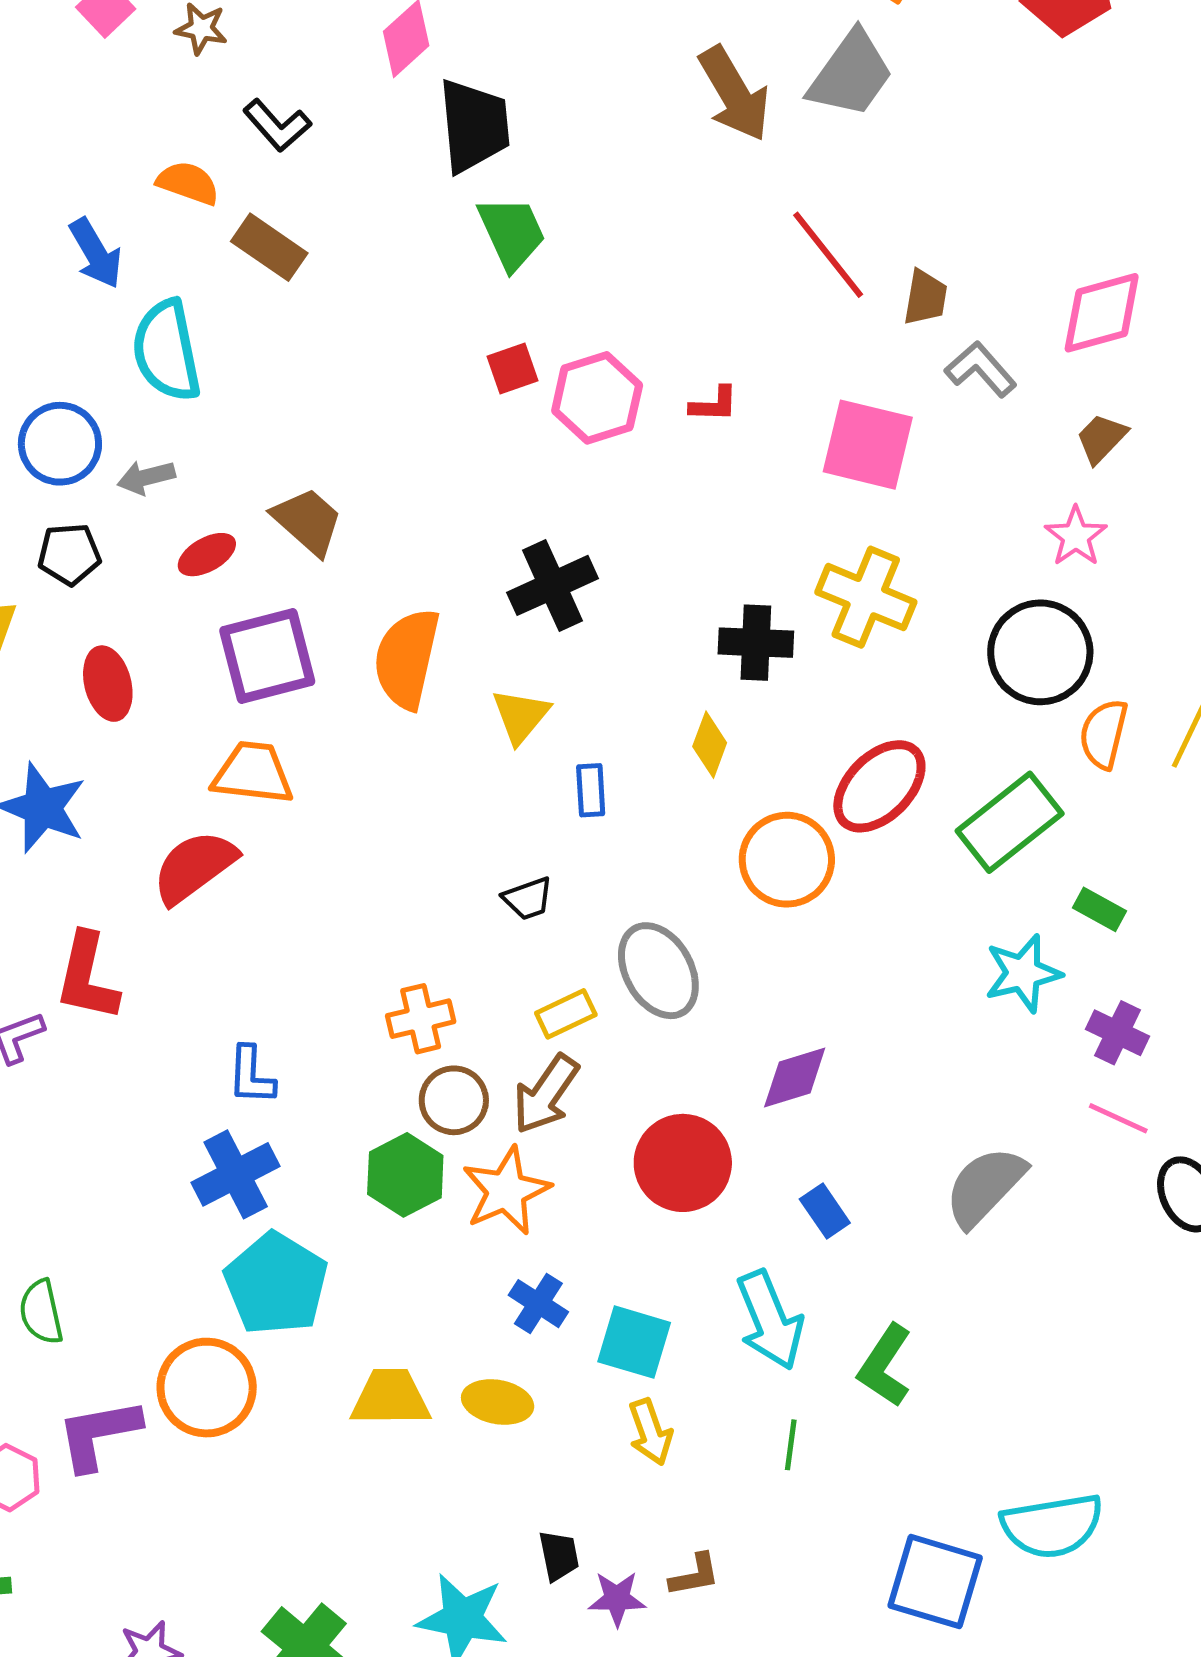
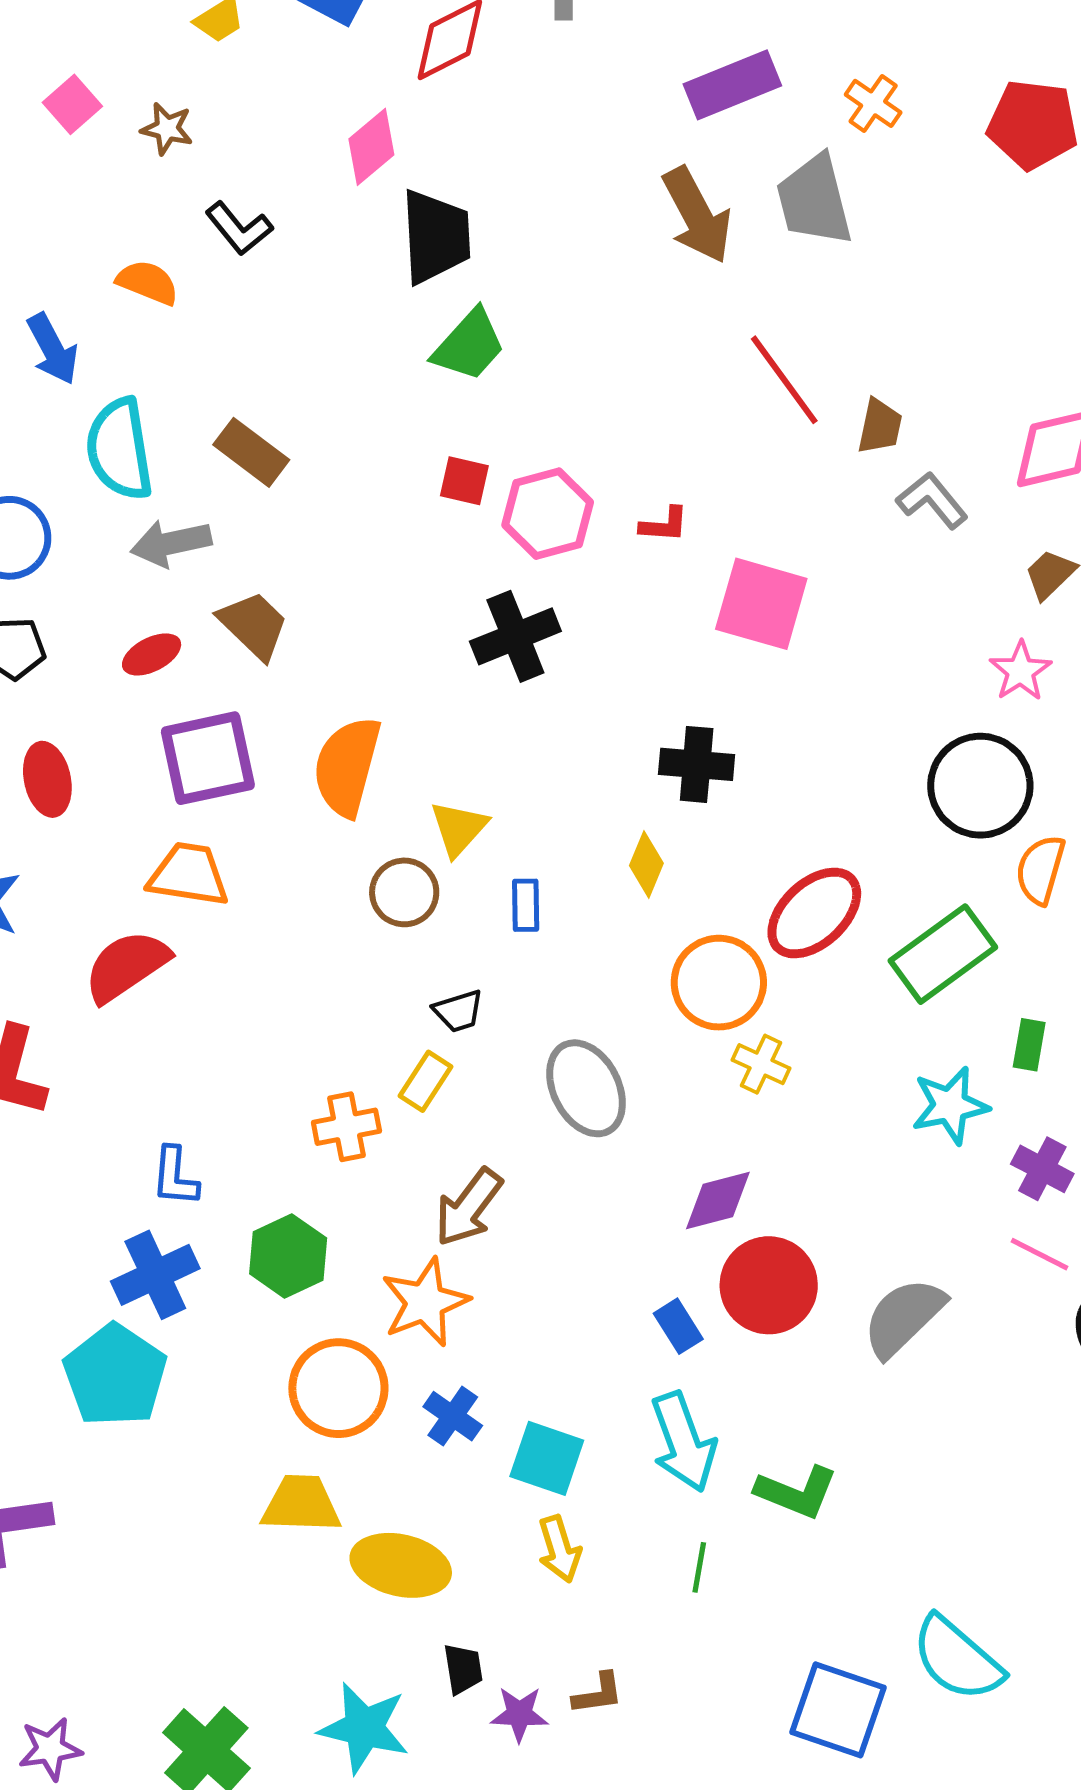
gray trapezoid: (851, 74) -> (814, 200), turned 128
green trapezoid: (512, 233) -> (469, 345), turned 64
brown rectangle: (269, 247) -> (251, 452), moved
red square: (512, 369) -> (464, 481), turned 30
pink square: (868, 445) -> (761, 604), moved
gray arrow: (146, 477) -> (171, 543), moved, size x1.4
black cross: (553, 585) -> (515, 636), moved
yellow cross: (866, 597) -> (761, 1064), moved, size x0.6
green rectangle: (1100, 909) -> (1029, 1045), turned 69
yellow rectangle: (566, 1014) -> (425, 1081), moved, turned -34
brown circle: (454, 1100) -> (404, 892), moved
red circle: (683, 1163) -> (769, 1285), moved
green hexagon: (405, 1175) -> (288, 1256), moved
blue rectangle: (825, 1211) -> (678, 1326), moved
cyan pentagon: (276, 1284) -> (115, 1375), moved
green L-shape: (885, 1366) -> (797, 1492), turned -104
orange circle: (207, 1388) -> (338, 1388), moved
yellow ellipse: (498, 1402) -> (401, 1565), moved, size x1.4
cyan semicircle: (1052, 1526) -> (957, 1659), turned 48

